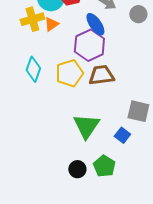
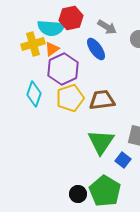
purple hexagon: (89, 45) -> (63, 69), moved
green triangle: (86, 126) -> (101, 142), moved
green pentagon: (104, 166) -> (105, 191), size x1.4

